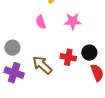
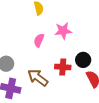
pink semicircle: (41, 22) -> (39, 40), moved, turned 48

